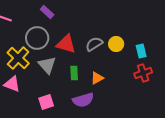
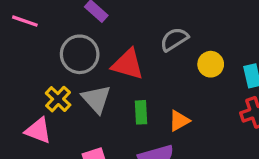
gray semicircle: (94, 44) -> (174, 39), moved
yellow cross: (18, 58) -> (58, 99), moved, size x0.7

